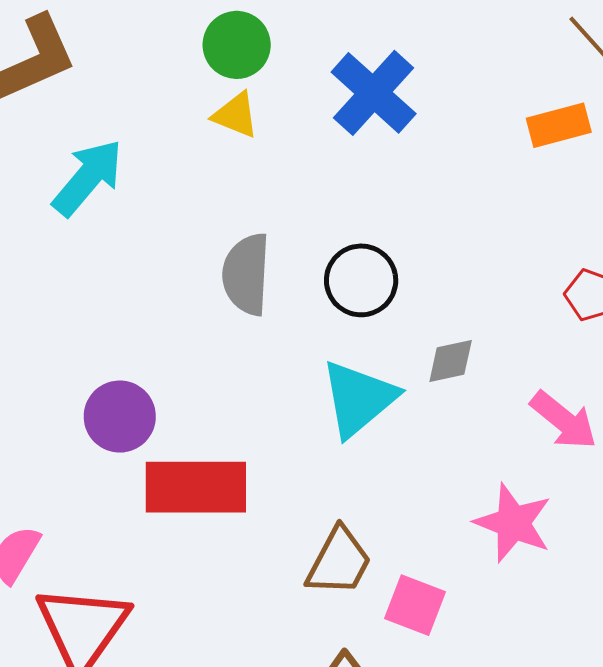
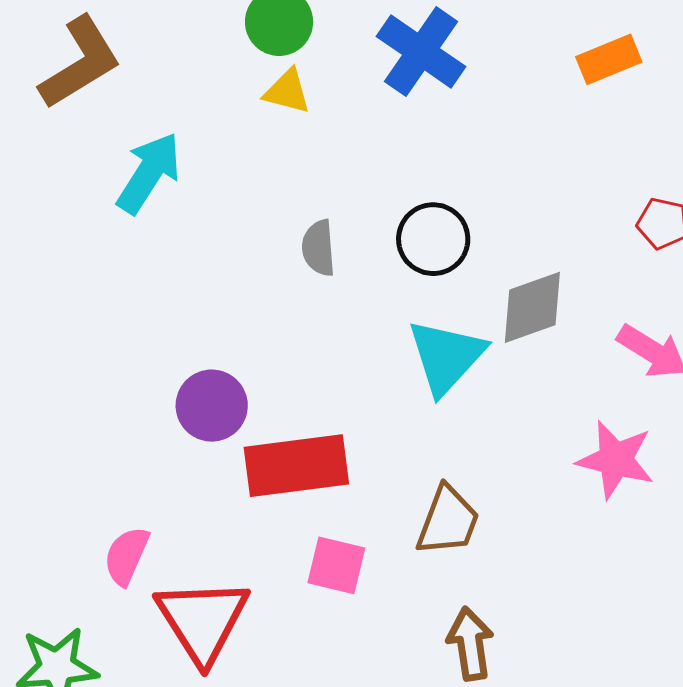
gray semicircle: (246, 274) -> (319, 248), size x0.7
gray diamond: (451, 361) -> (532, 307), size x1.5
pink square: (415, 605) -> (336, 565), moved

